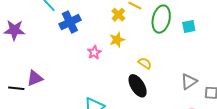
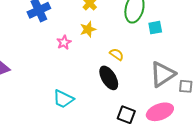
cyan square: (189, 27) -> (155, 28), moved
gray triangle: (189, 82) -> (162, 74), size x1.5

